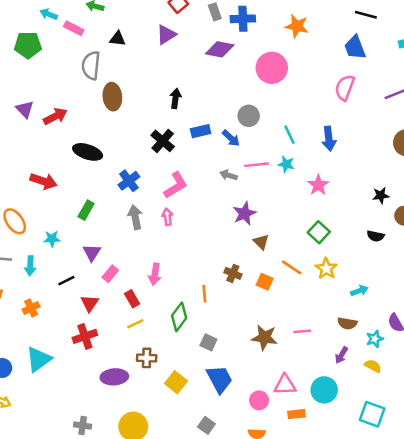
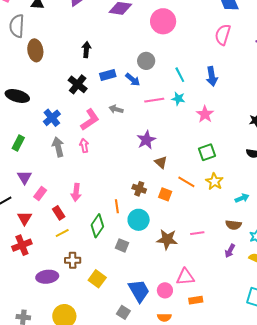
gray arrow: (228, 175) -> (116, 109), moved
green square: (319, 232) -> (207, 152), turned 30
blue trapezoid: (220, 379) -> (139, 291), moved
cyan circle: (324, 390) -> (139, 220), moved

